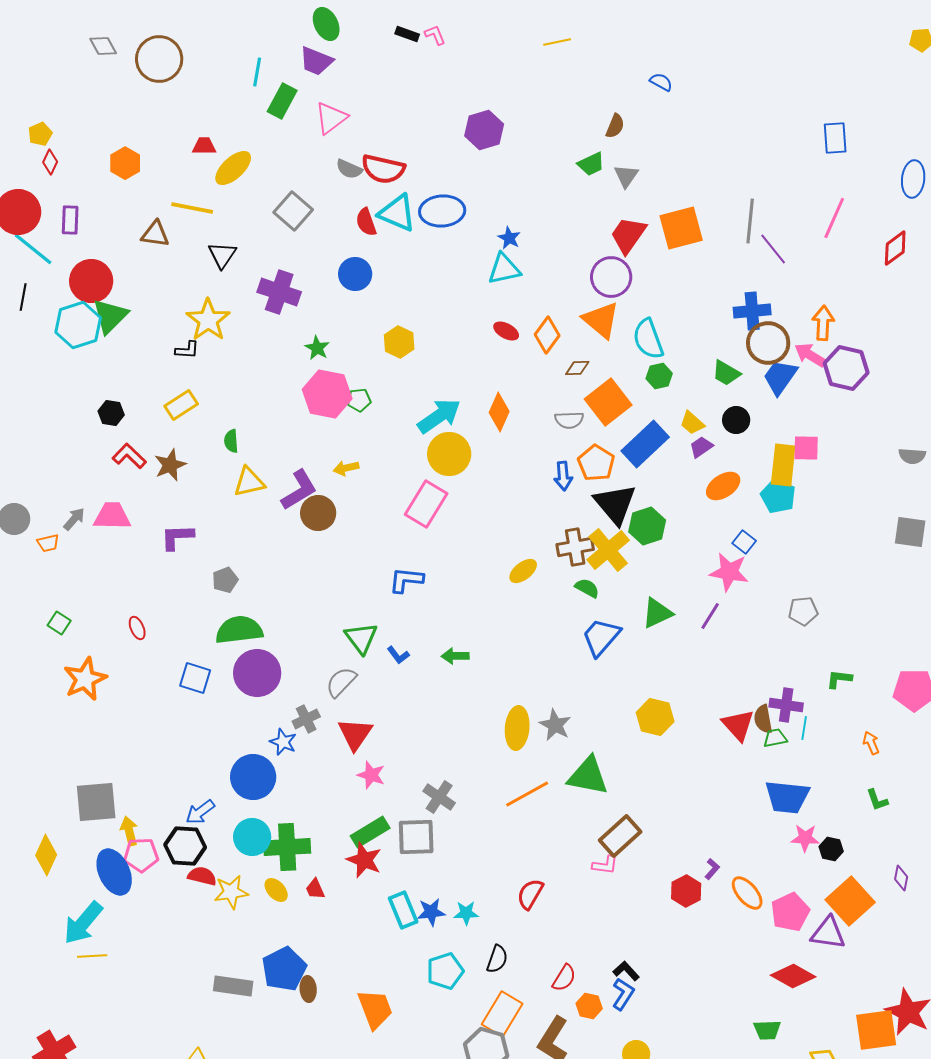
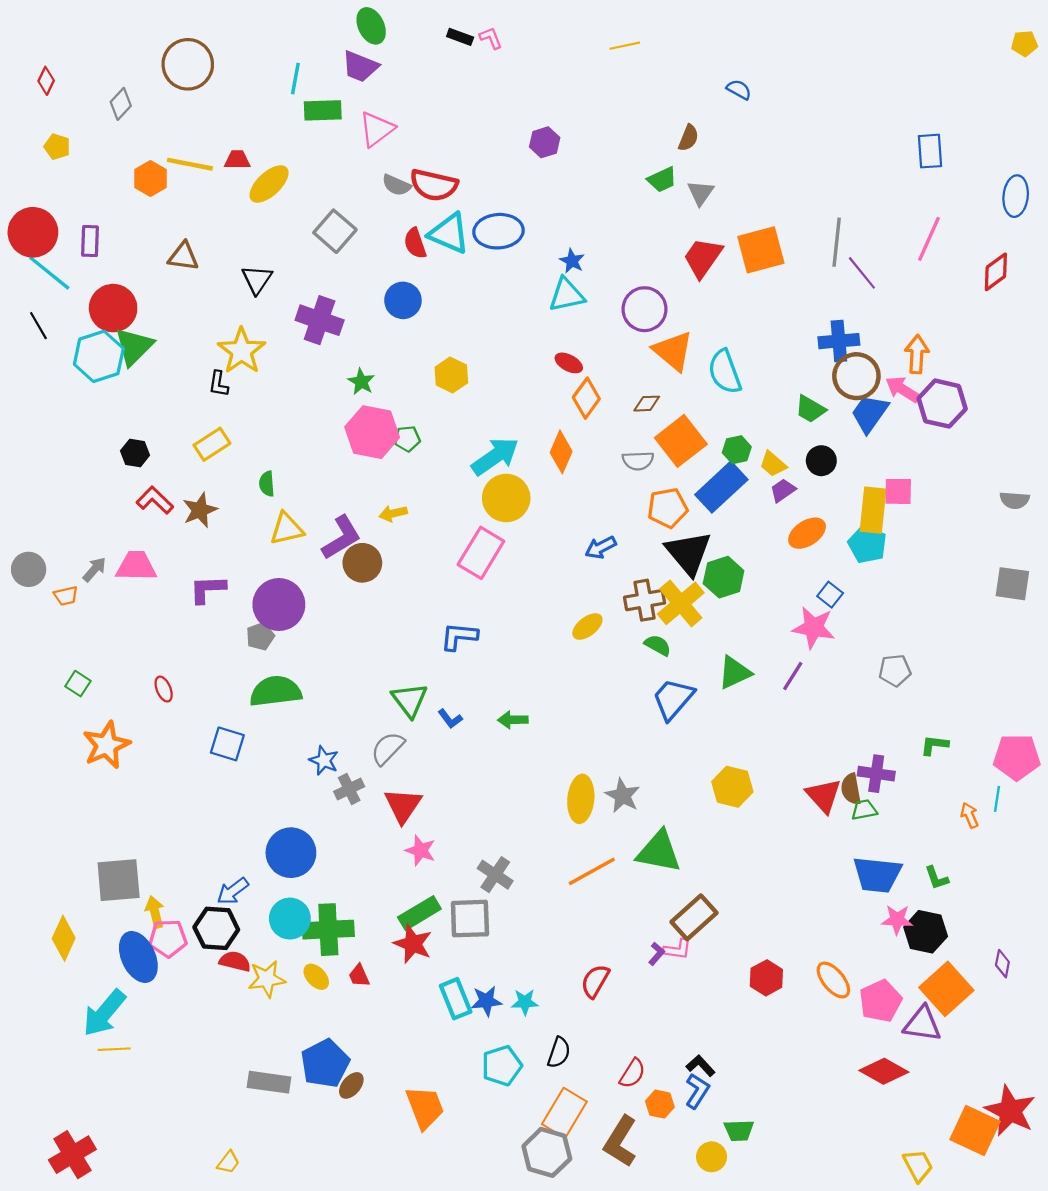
gray diamond: (103, 46) -> (121, 104), moved, turned 72
green rectangle: (282, 101) -> (323, 110), turned 60
purple hexagon: (484, 130) -> (545, 142), size x0.7
yellow pentagon: (40, 134) -> (57, 147), turned -30
red diamond: (50, 162) -> (46, 81), moved
yellow line: (192, 208) -> (190, 164), moved
purple circle: (611, 277) -> (645, 309), moved
black line: (23, 297) -> (38, 326), turned -40
orange diamond: (547, 335) -> (586, 398), moved
black L-shape: (187, 350) -> (219, 384), turned 95
green hexagon: (659, 376) -> (737, 450), moved
orange pentagon: (596, 463) -> (668, 508), turned 30
blue arrow: (563, 476) -> (601, 547), moved, turned 68
purple circle: (257, 673) -> (279, 605), moved
cyan line: (804, 728) -> (997, 799), moved
blue star: (283, 742) -> (324, 760), moved
green L-shape: (877, 800) -> (937, 878), moved
black hexagon: (831, 849) -> (926, 932), size x1.6
purple L-shape: (712, 869) -> (657, 954), moved
brown ellipse: (308, 989) -> (351, 1085), turned 45
green trapezoid: (767, 1030) -> (739, 1130), moved
orange square: (876, 1030) -> (975, 1130), turned 33

